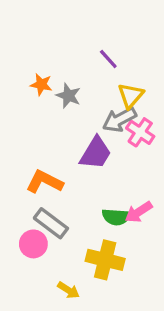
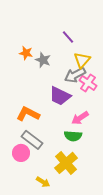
purple trapezoid: (96, 153) -> (60, 96), turned 85
pink arrow: (139, 212) -> (80, 118), moved
yellow cross: (105, 260) -> (66, 163), turned 35

